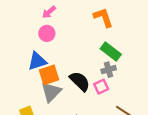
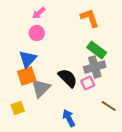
blue triangle: (37, 61) -> (28, 59), turned -30
gray cross: (109, 70) -> (95, 67), size x1.5
orange square: (49, 75) -> (27, 76), moved

